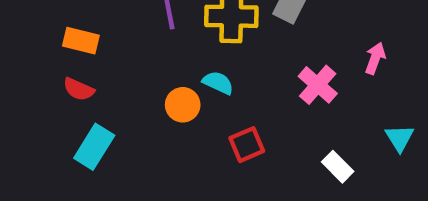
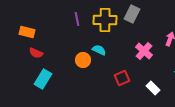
orange rectangle: (81, 41) -> (27, 32), moved
red square: (247, 145) -> (122, 78), moved

